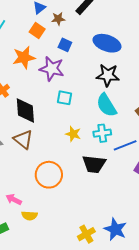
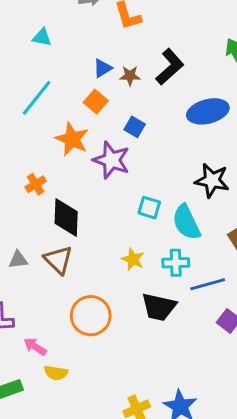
brown star: (58, 19) -> (130, 76), moved
blue ellipse: (107, 43) -> (208, 111), moved, turned -40
orange star: (24, 57) -> (72, 139), turned 30
black star: (108, 75) -> (212, 180), moved
cyan square: (65, 98) -> (149, 208), moved

